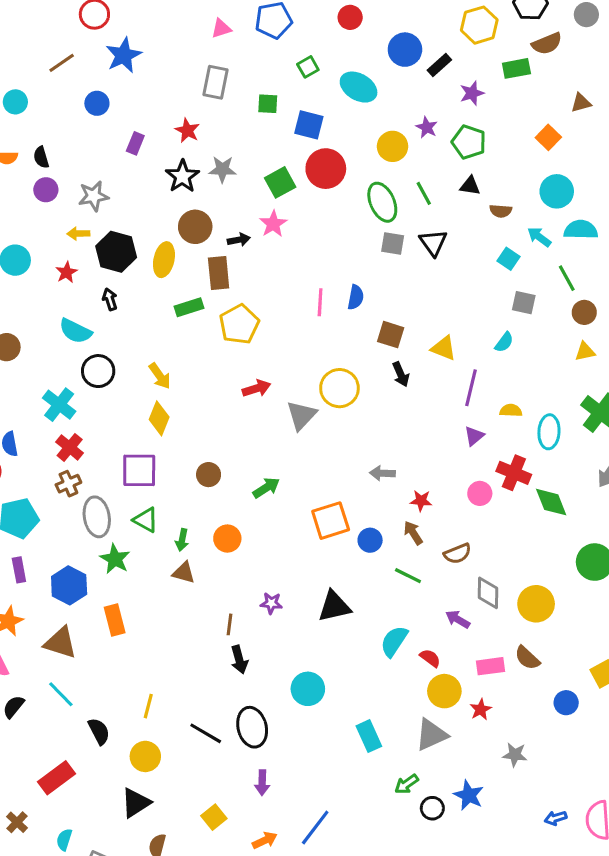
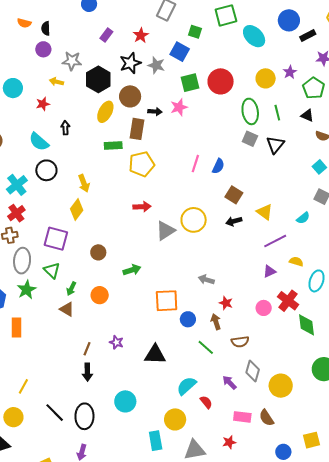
green square: (308, 67) -> (226, 15), size x1.6
blue square: (309, 125) -> (180, 52), moved
black hexagon: (116, 252) -> (98, 79), moved
black arrow: (401, 374) -> (234, 221), turned 84
purple line: (471, 388) -> (275, 241), turned 35
yellow circle: (444, 691) -> (175, 419), moved

